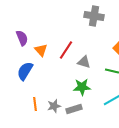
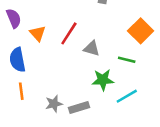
blue semicircle: (25, 71) -> (17, 60), turned -42
green star: (82, 87) -> (103, 80), moved
orange line: (35, 104) -> (21, 91), moved

